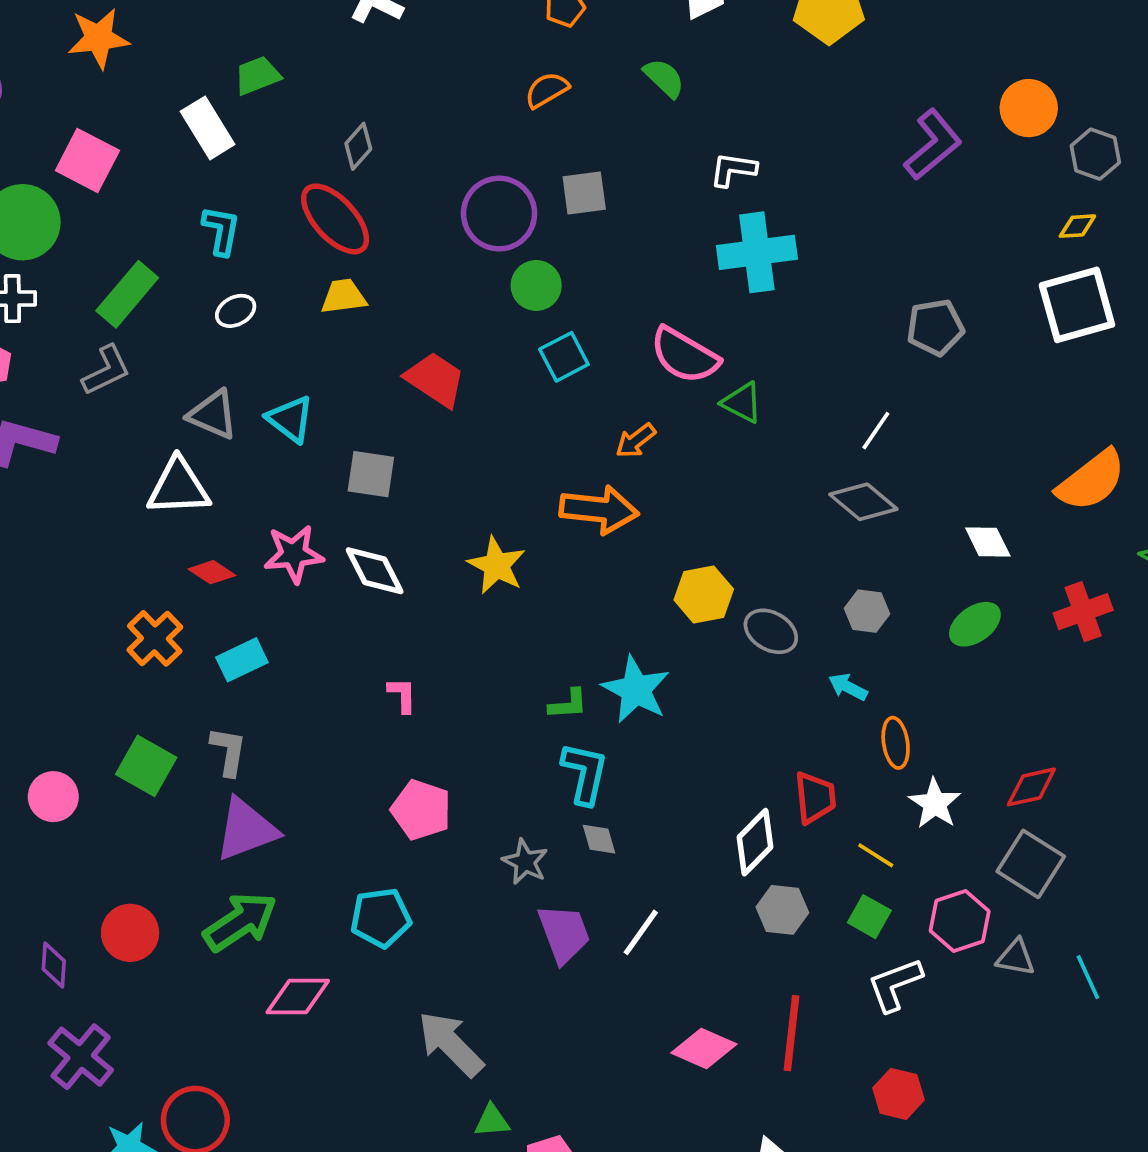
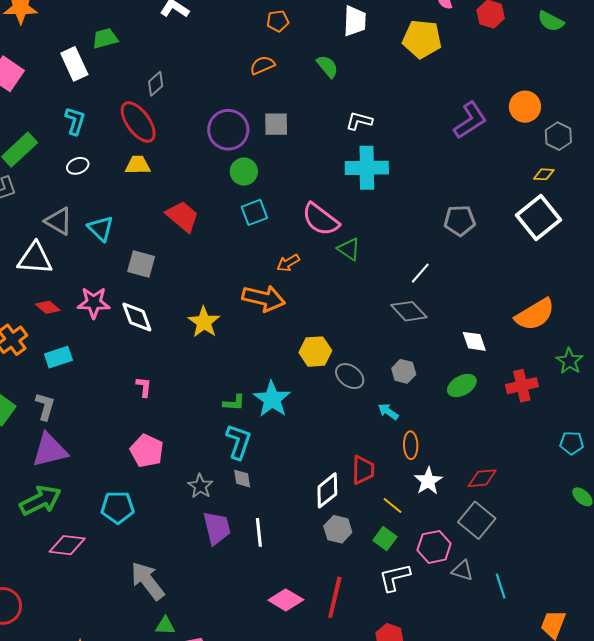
white square: (1077, 305) -> (539, 217), turned -30
white line: (641, 932) -> (259, 532), turned -48

